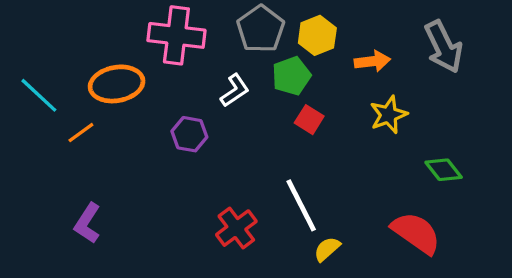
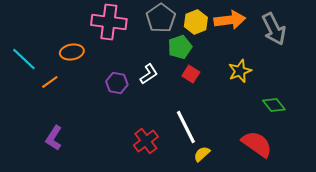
orange arrow: (372, 61) -> (230, 20), moved, size x1.4
orange ellipse: (117, 84) -> (72, 52), size x0.7
white L-shape: (235, 90) -> (149, 74), moved

